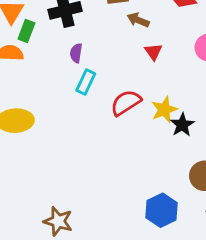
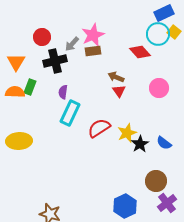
brown arrow: (138, 20) -> (116, 77), moved
green rectangle: (26, 31) -> (30, 87), moved
cyan rectangle: (86, 82) -> (70, 113), size x1.4

